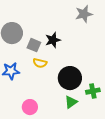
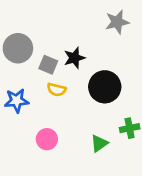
black circle: (70, 78) -> (105, 87), moved
pink circle: (30, 107) -> (47, 139), moved

